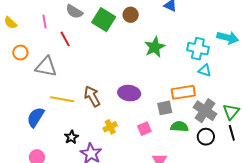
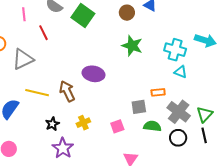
brown circle: (131, 15) -> (127, 13), moved
green star: (155, 47) -> (132, 46), turned -30
gray triangle: (46, 67) -> (23, 59), turned -40
orange rectangle: (183, 92) -> (158, 92), size x0.6
purple ellipse: (129, 93) -> (94, 74), moved
black star: (71, 137) -> (52, 124), moved

